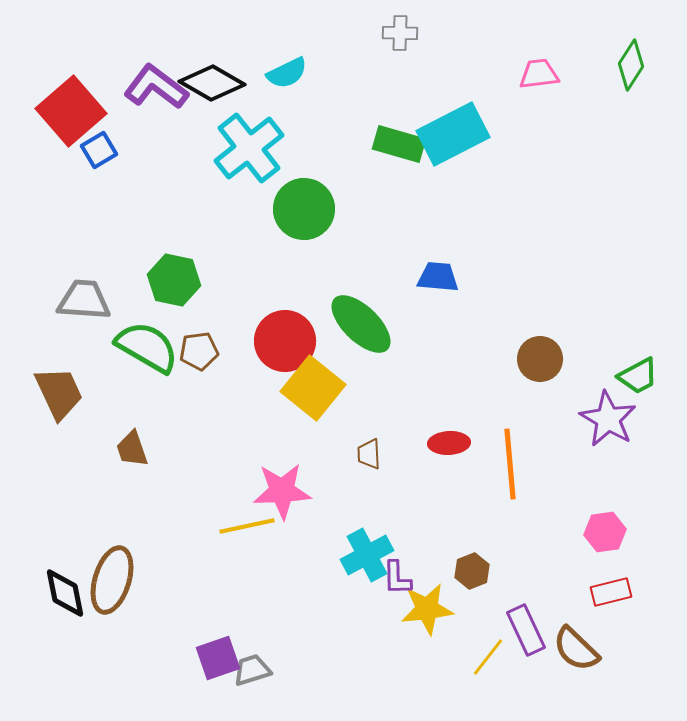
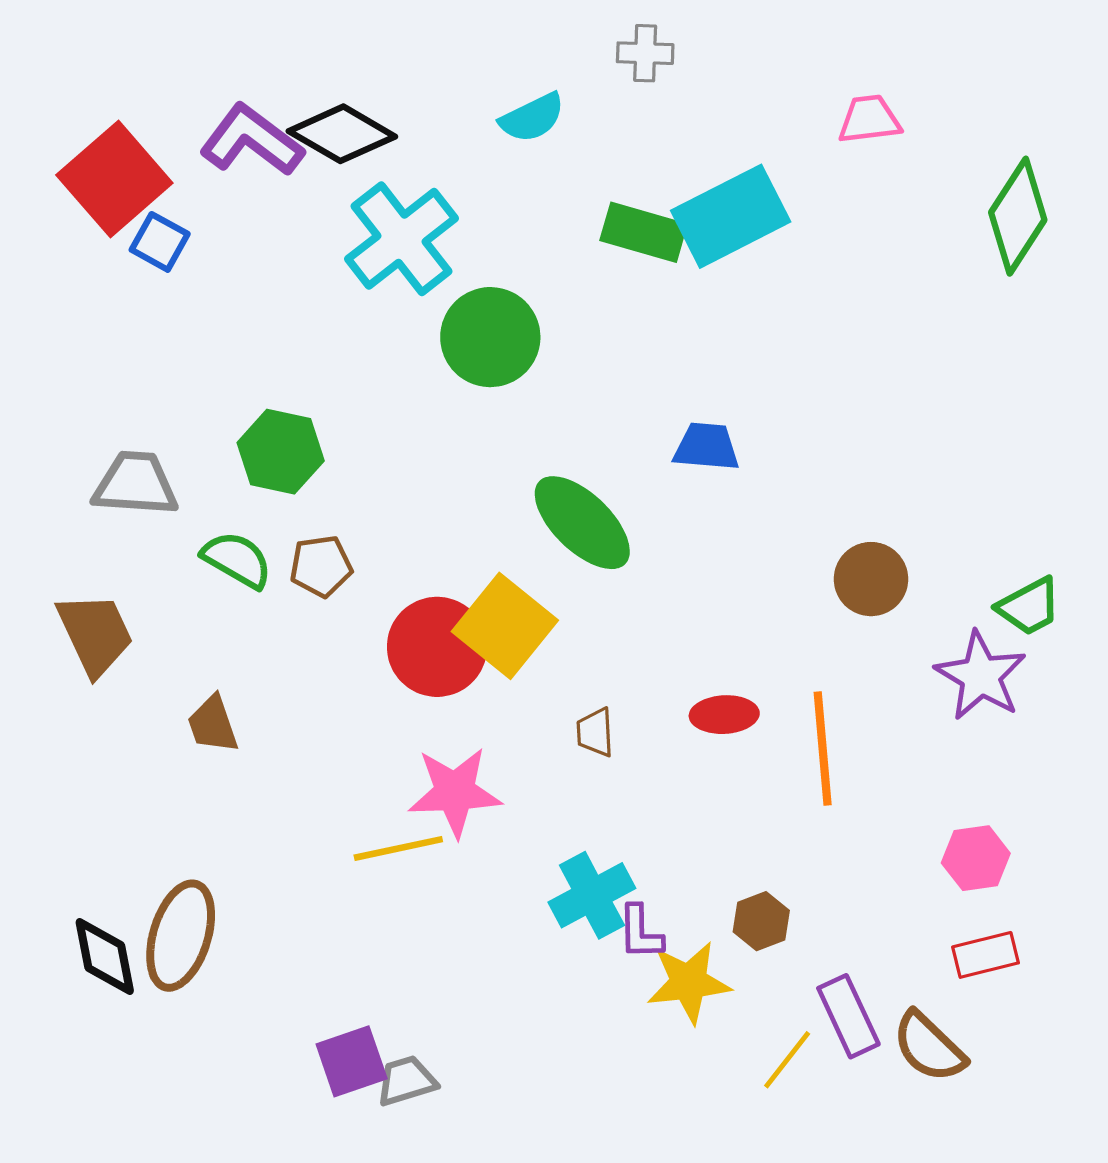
green diamond: (631, 65) -> (1018, 216), moved, size x1.4
cyan semicircle: (287, 73) -> (532, 118), moved
blue square: (99, 150) -> (160, 242), turned -30
red circle: (285, 341) -> (437, 647), moved
green semicircle: (147, 347) -> (237, 560), size x0.7

